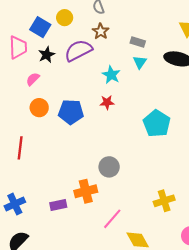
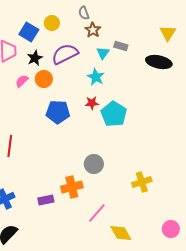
brown star: (101, 31) -> (93, 30), moved
cyan triangle: (140, 62) -> (103, 53), moved
orange circle: (39, 108) -> (44, 79), moved
cyan pentagon: (157, 124) -> (114, 114), moved
yellow cross: (164, 201) -> (142, 182), moved

